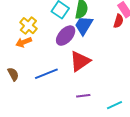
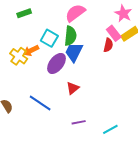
orange arrow: (24, 42) -> (31, 51), moved
red triangle: (80, 61) -> (73, 88), size x0.6
blue line: (46, 74) -> (40, 103), turned 60

